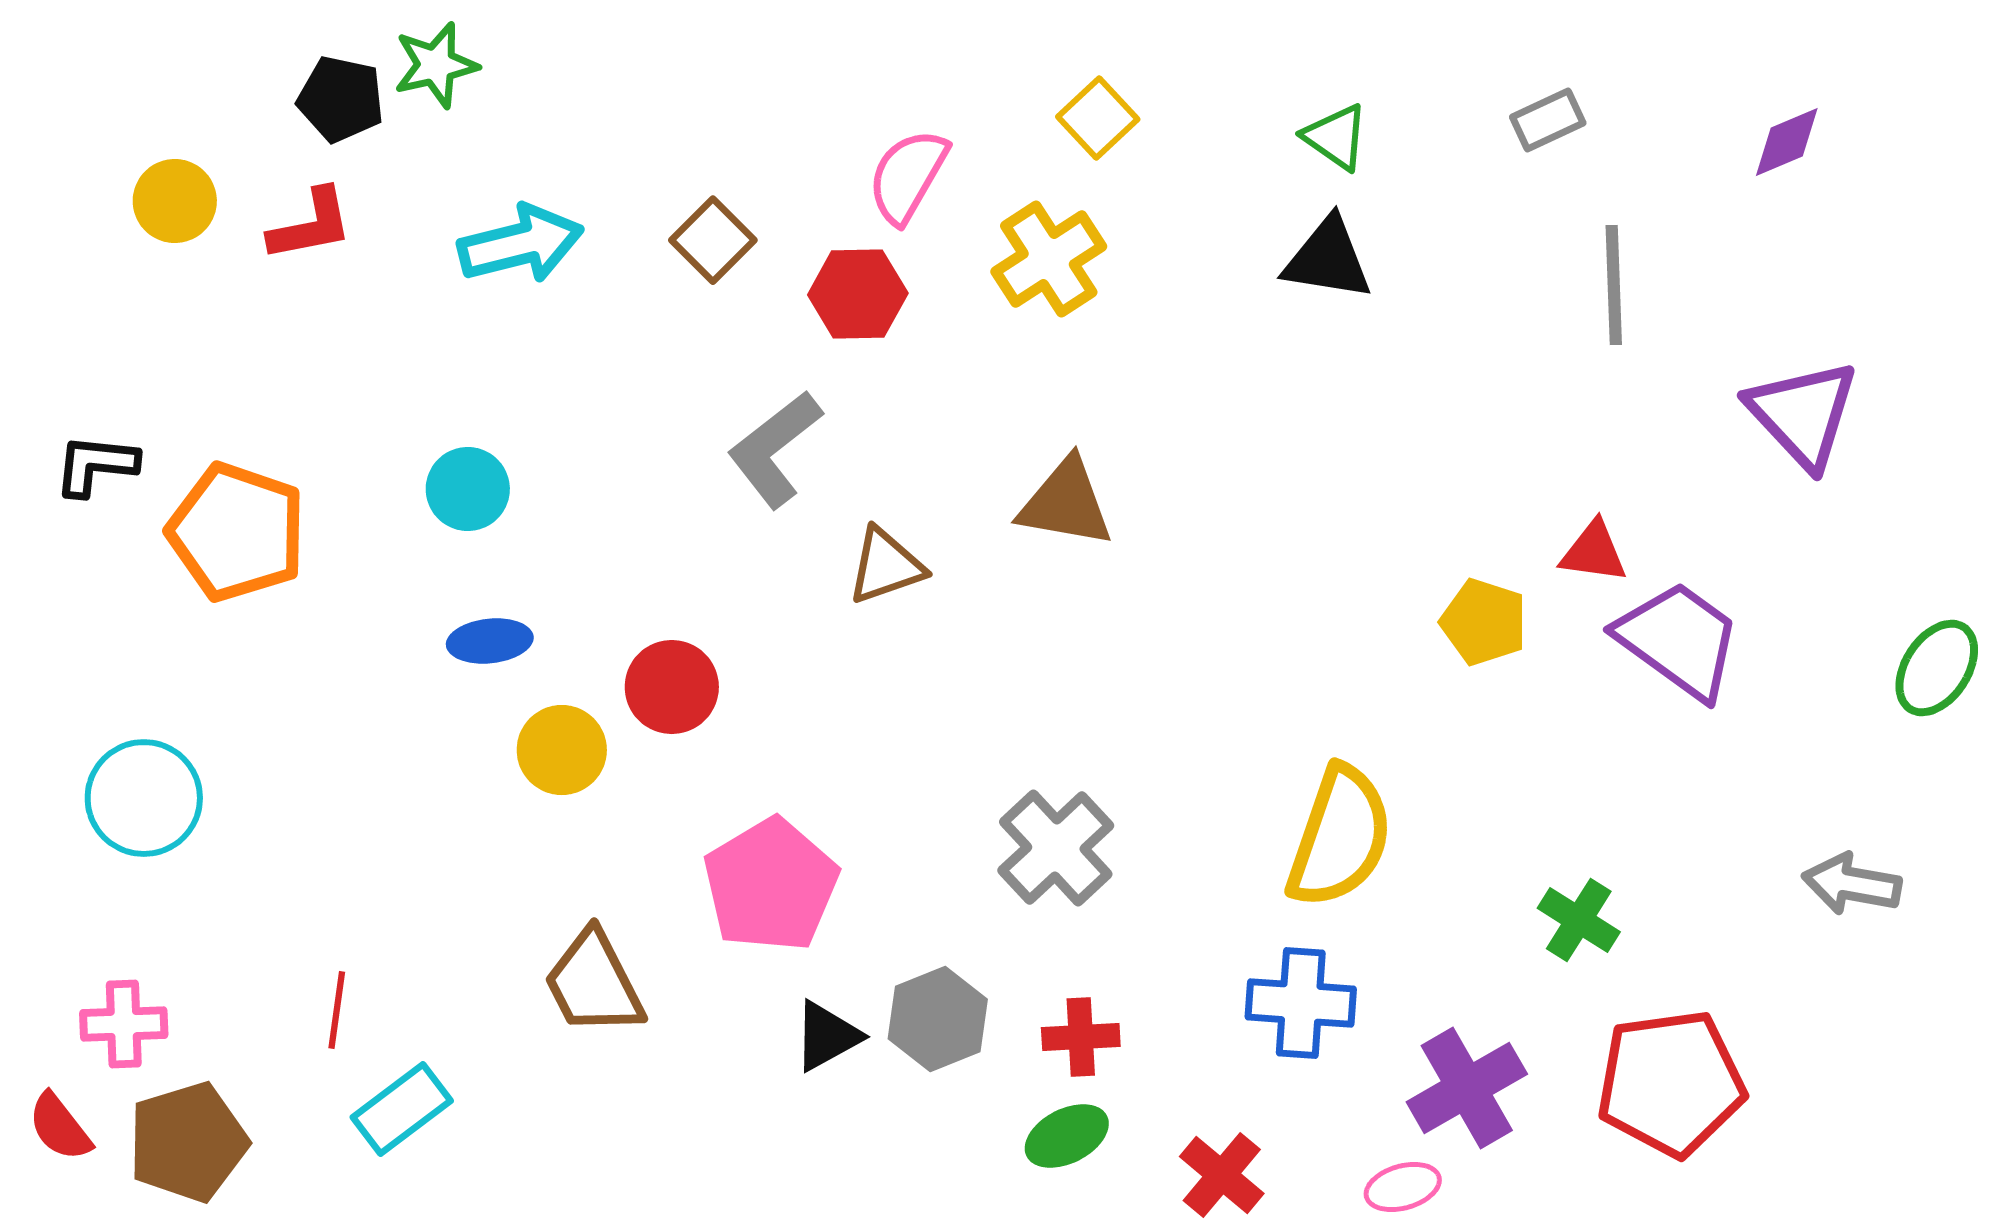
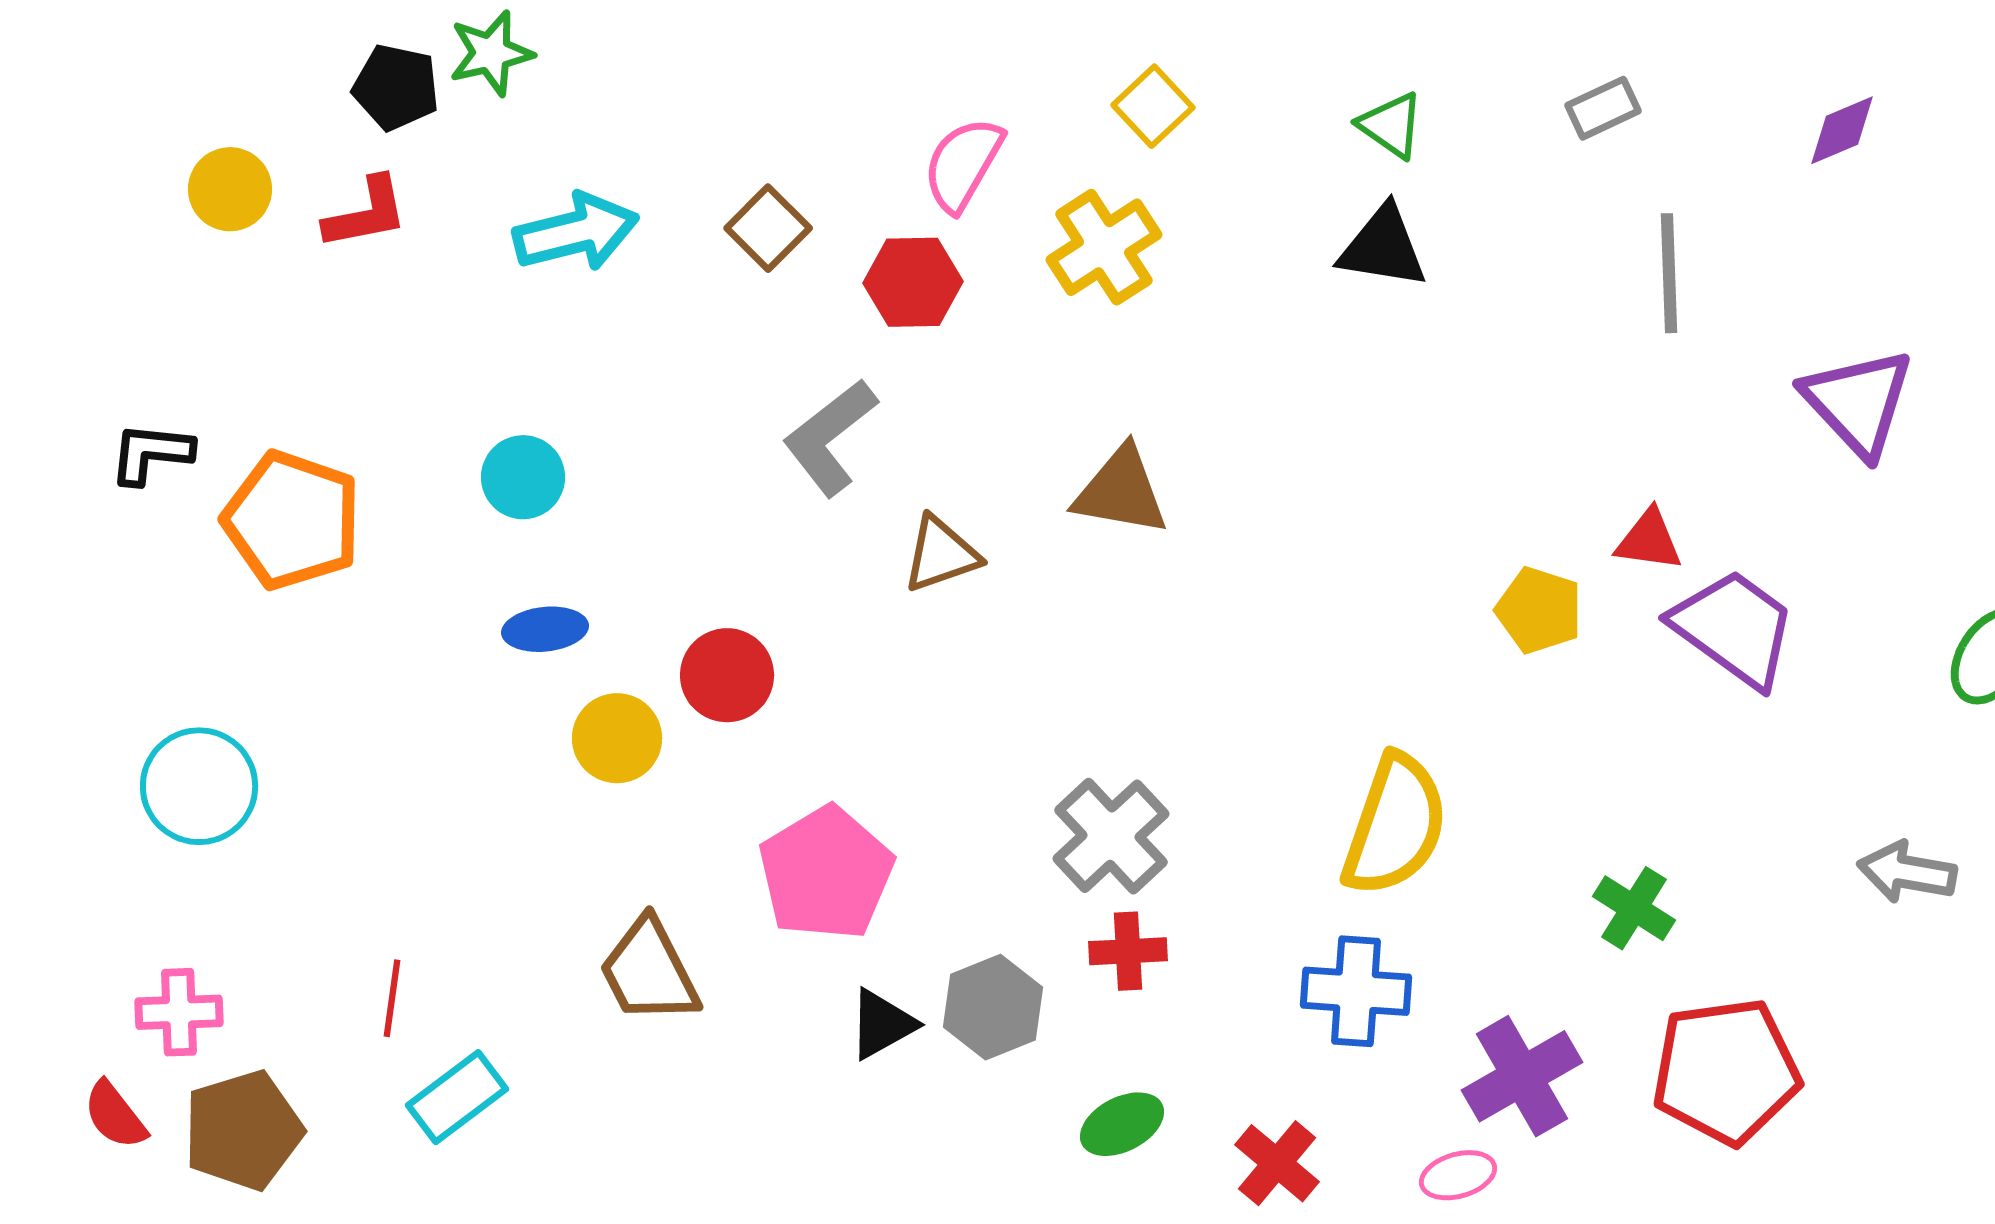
red cross: (1081, 1037) -> (1128, 951), moved

